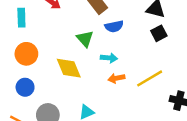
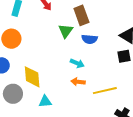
green triangle: (85, 39) -> (66, 31), moved
yellow diamond: (69, 68) -> (32, 77), moved

